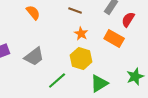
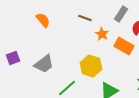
orange star: (81, 34) -> (102, 34), moved

